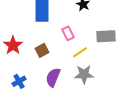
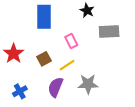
gray rectangle: (106, 36) -> (109, 31), moved
yellow line: (80, 52) -> (67, 65), moved

